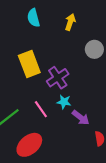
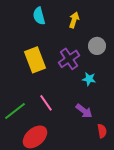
purple cross: (58, 78) -> (69, 59), moved
cyan star: (64, 102) -> (89, 79), moved

